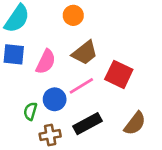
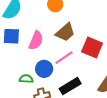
green semicircle: (30, 111) -> (26, 79), turned 80

